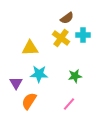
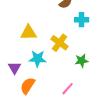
yellow cross: (61, 38) -> (60, 43), moved
green star: (75, 76) -> (82, 61), moved

